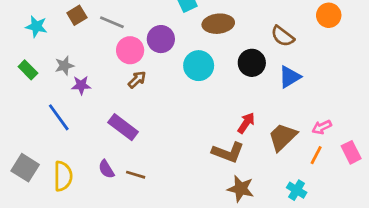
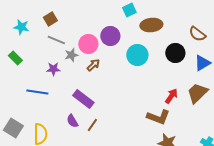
gray line: (112, 22) -> (56, 40), moved
gray star: (64, 66) -> (71, 55), moved
blue line: (59, 117) -> (37, 92), turned -45
brown trapezoid: (283, 137) -> (197, 93), moved
purple semicircle: (106, 169) -> (72, 121), moved
brown line: (136, 175) -> (92, 125), moved, turned -72

